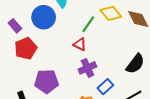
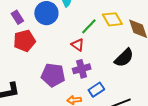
black semicircle: (135, 64) -> (124, 58), moved
purple pentagon: (46, 81) -> (53, 75), moved

